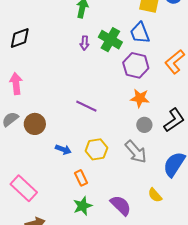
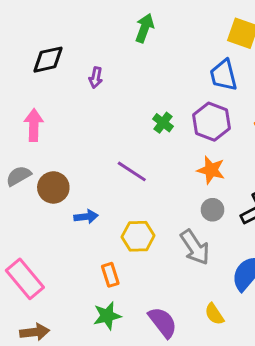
green cross: (110, 40) -> (163, 123), moved, size x0.6
purple arrow: (85, 43) -> (96, 78), moved
blue arrow: (63, 149) -> (86, 217), moved, turned -35

